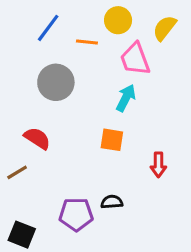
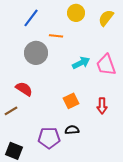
orange line: (87, 42) -> (56, 36), moved
pink trapezoid: (135, 59) -> (106, 65), moved
cyan arrow: (126, 98) -> (81, 63), turned 36
orange square: (112, 140) -> (71, 101), moved, turned -35

